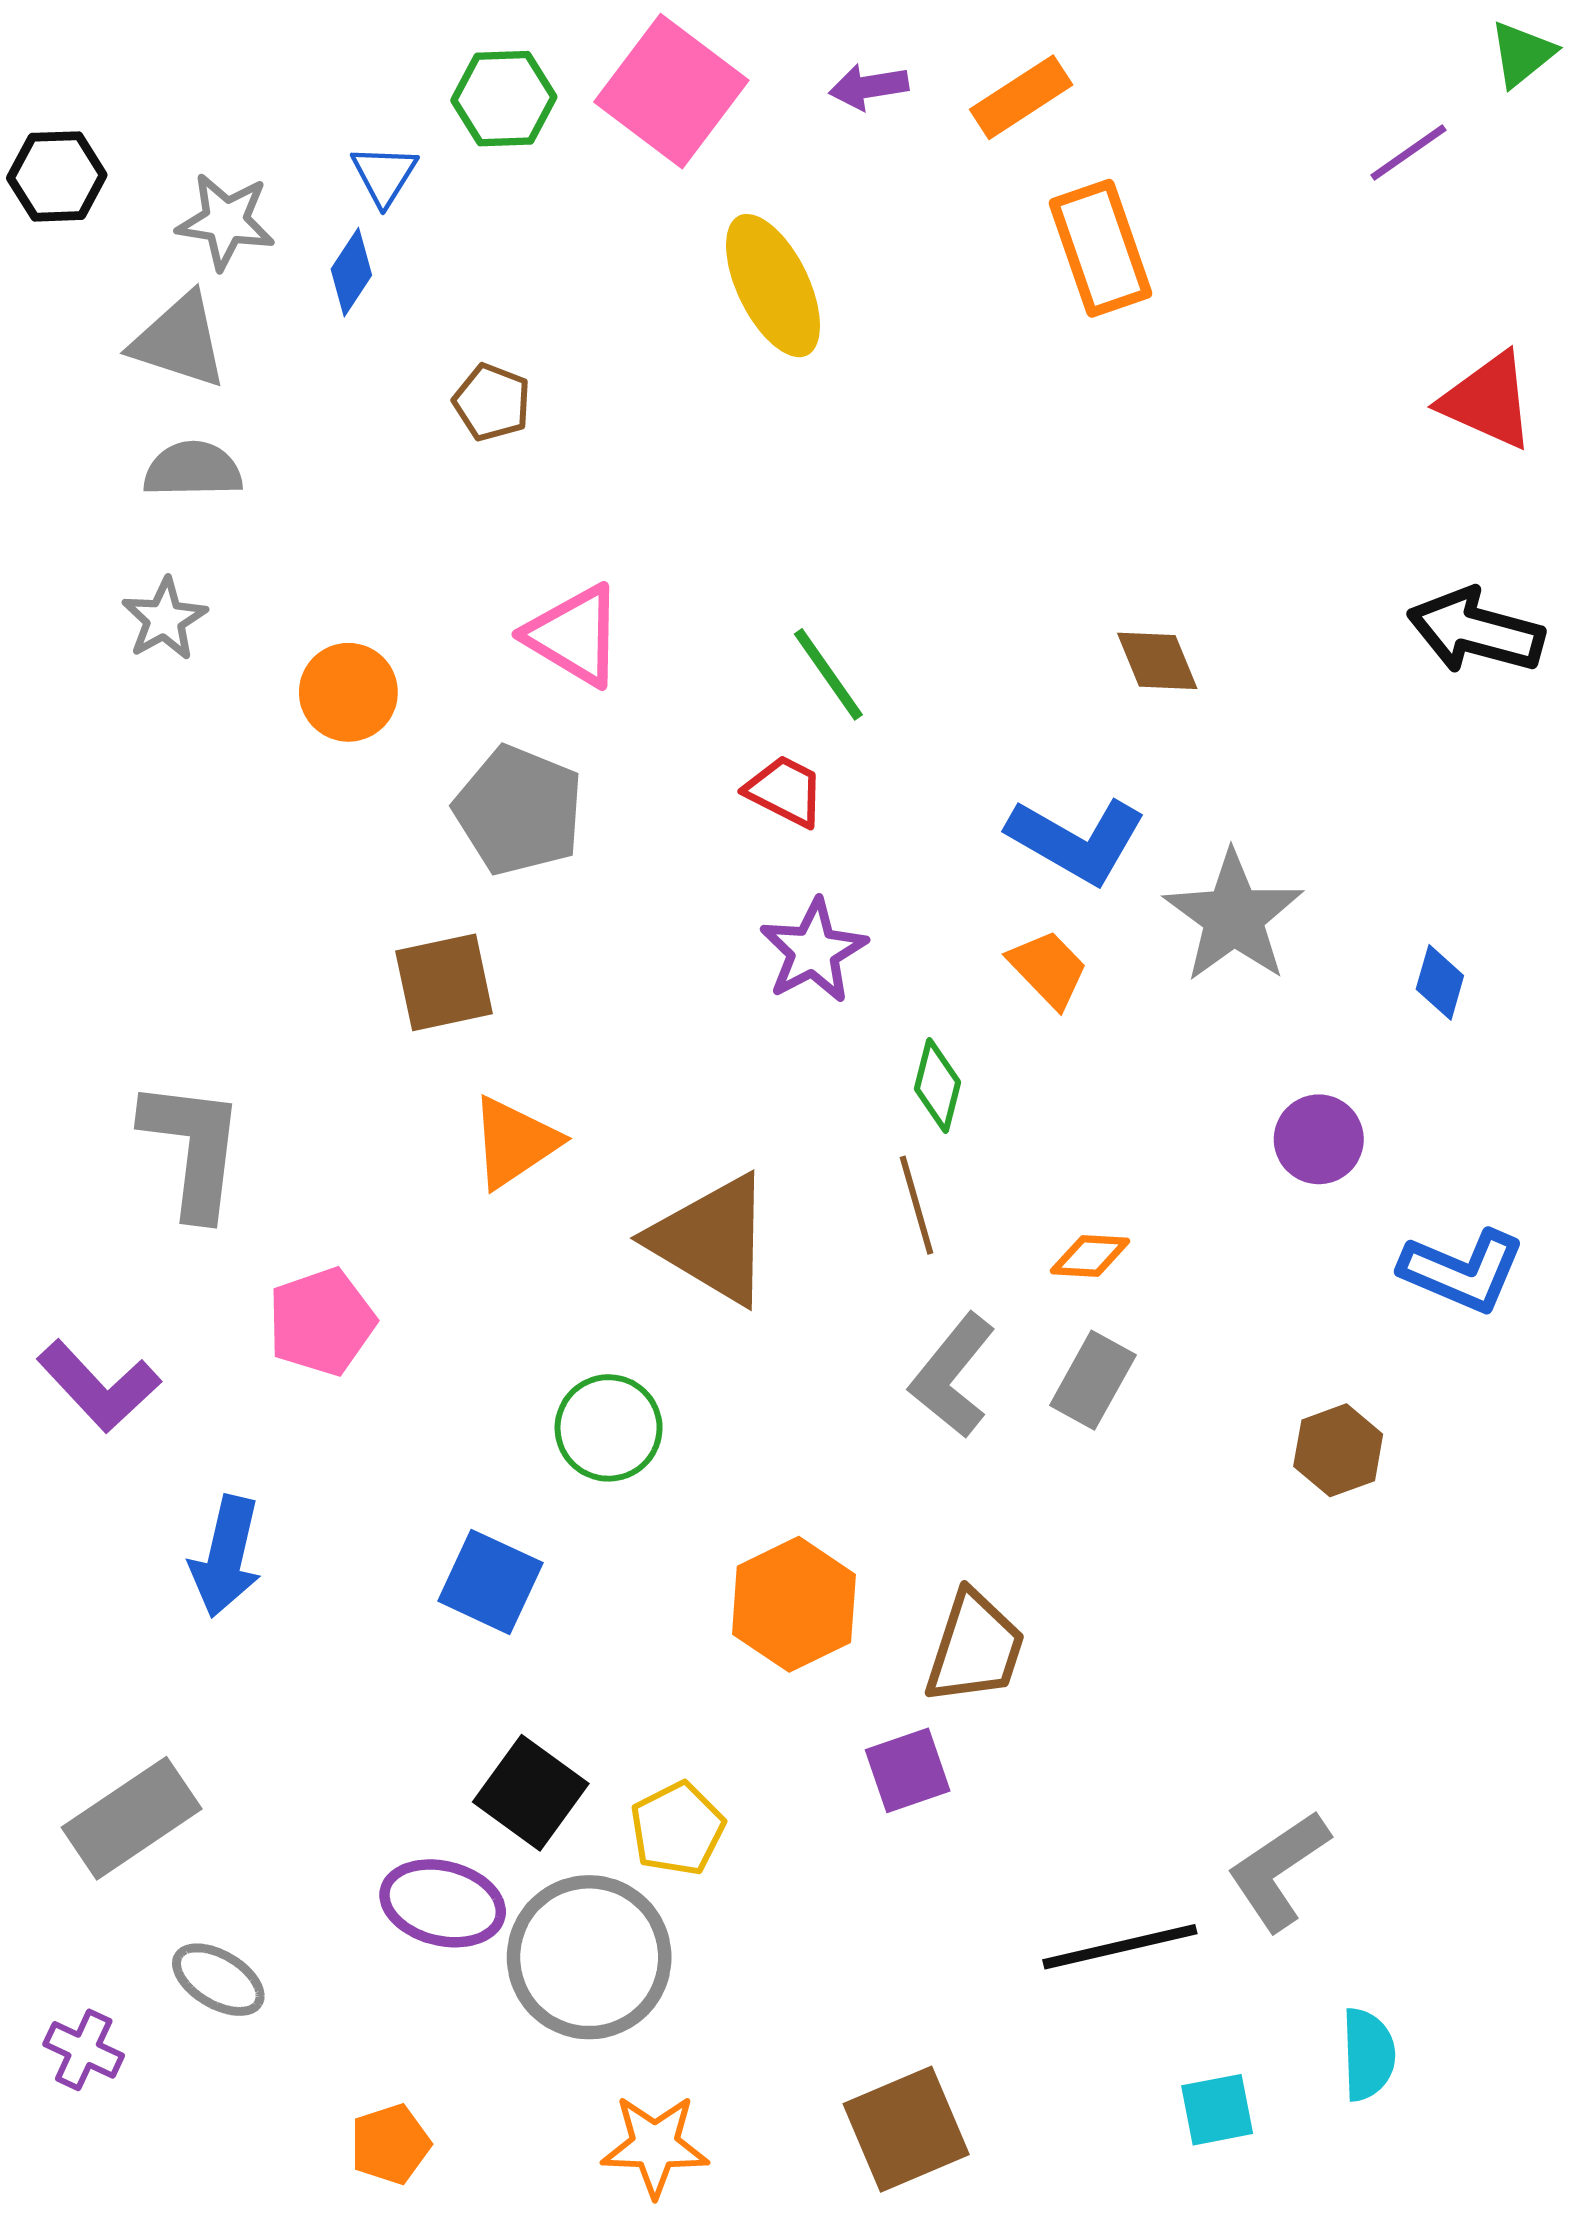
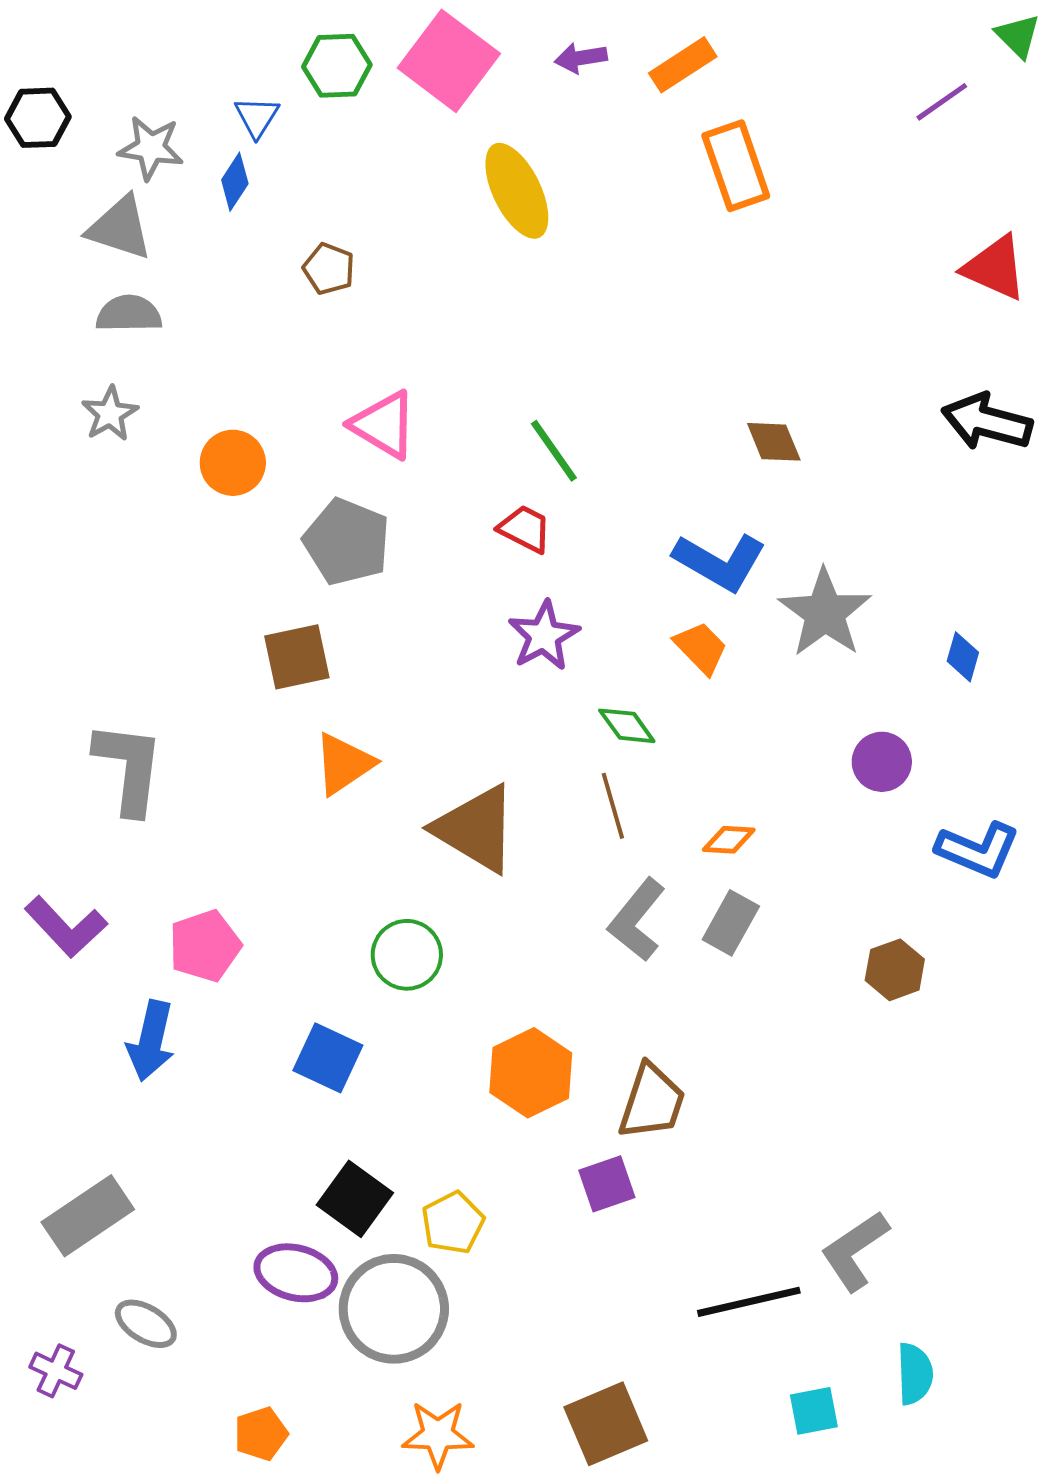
green triangle: (1522, 54) -> (1018, 36), turned -36
green diamond: (937, 1086) -> (627, 726), turned -50
pink pentagon: (321, 1322) -> (205, 946), moved

